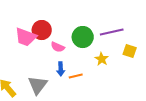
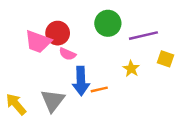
green circle: (83, 37) -> (108, 23), moved
pink semicircle: (58, 47) -> (67, 54), moved
blue arrow: (61, 69) -> (81, 81), size x1.6

